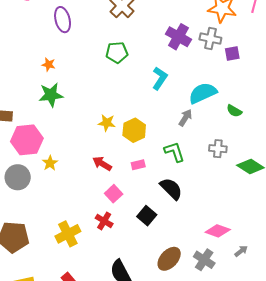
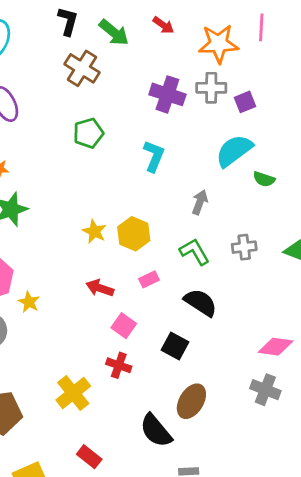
cyan semicircle: (203, 93) -> (234, 151), moved
yellow star: (107, 123) -> (94, 231), turned 30
gray cross: (218, 149) -> (244, 247), moved
brown ellipse: (169, 259) -> (191, 401), moved

